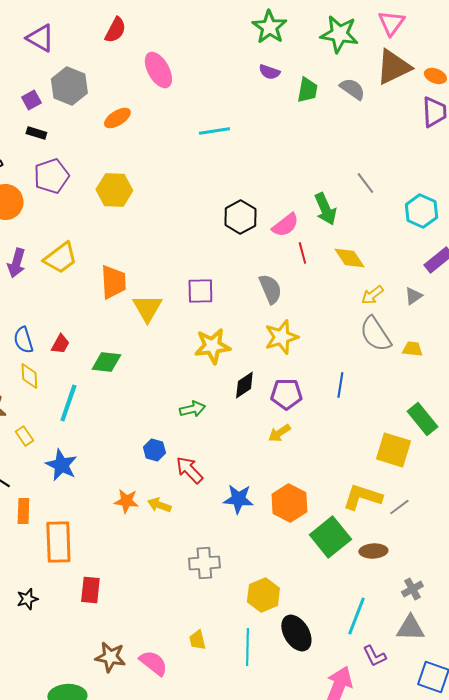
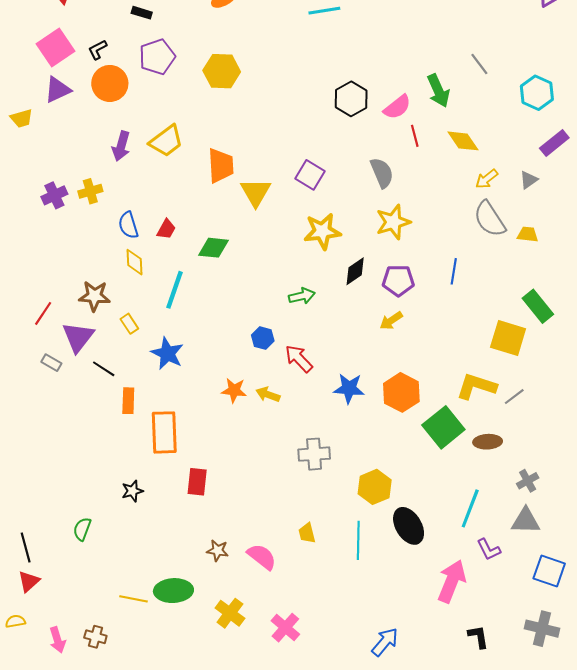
purple square: (200, 291) -> (310, 175), turned 32
brown star: (110, 657) -> (218, 551), size x0.7

